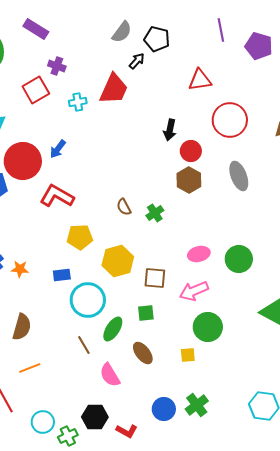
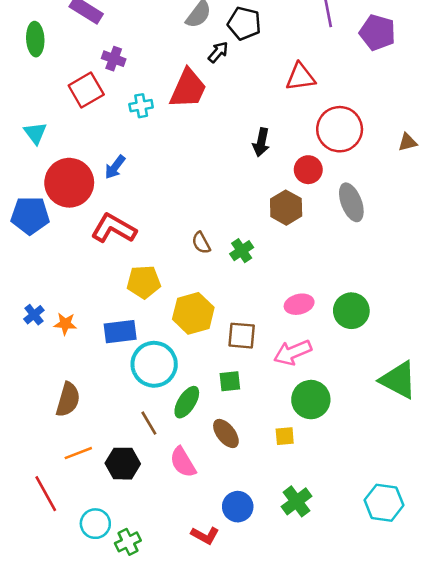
red circle: (191, 151) -> (308, 170), moved
blue rectangle: (62, 275) -> (120, 332), size x1.4
blue circle: (164, 409) -> (238, 507), moved
black hexagon: (95, 417) -> (123, 464), moved

